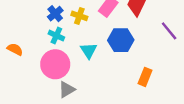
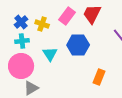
cyan cross: (56, 36) -> (22, 41), turned -32

